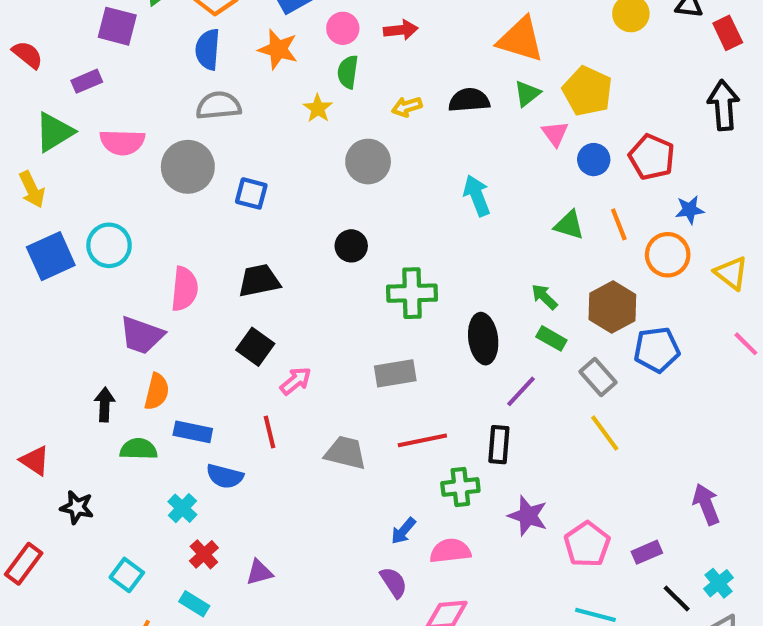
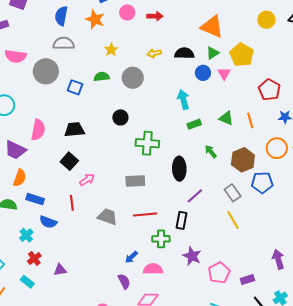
green semicircle: (348, 72) -> (102, 77), moved, turned 70
blue circle: (594, 160) -> (203, 73), moved
orange circle: (668, 255) -> (277, 148), moved
green rectangle: (551, 338) -> (194, 124), moved, turned -56

